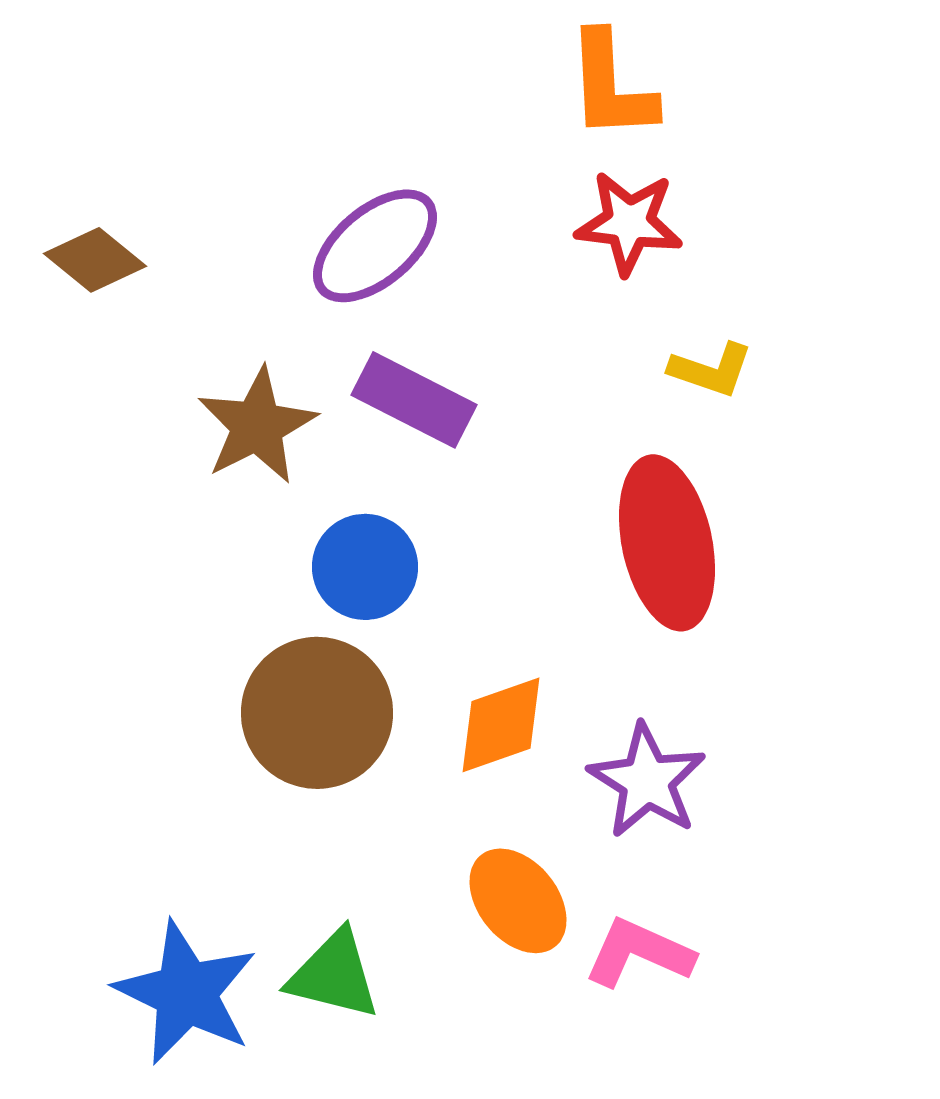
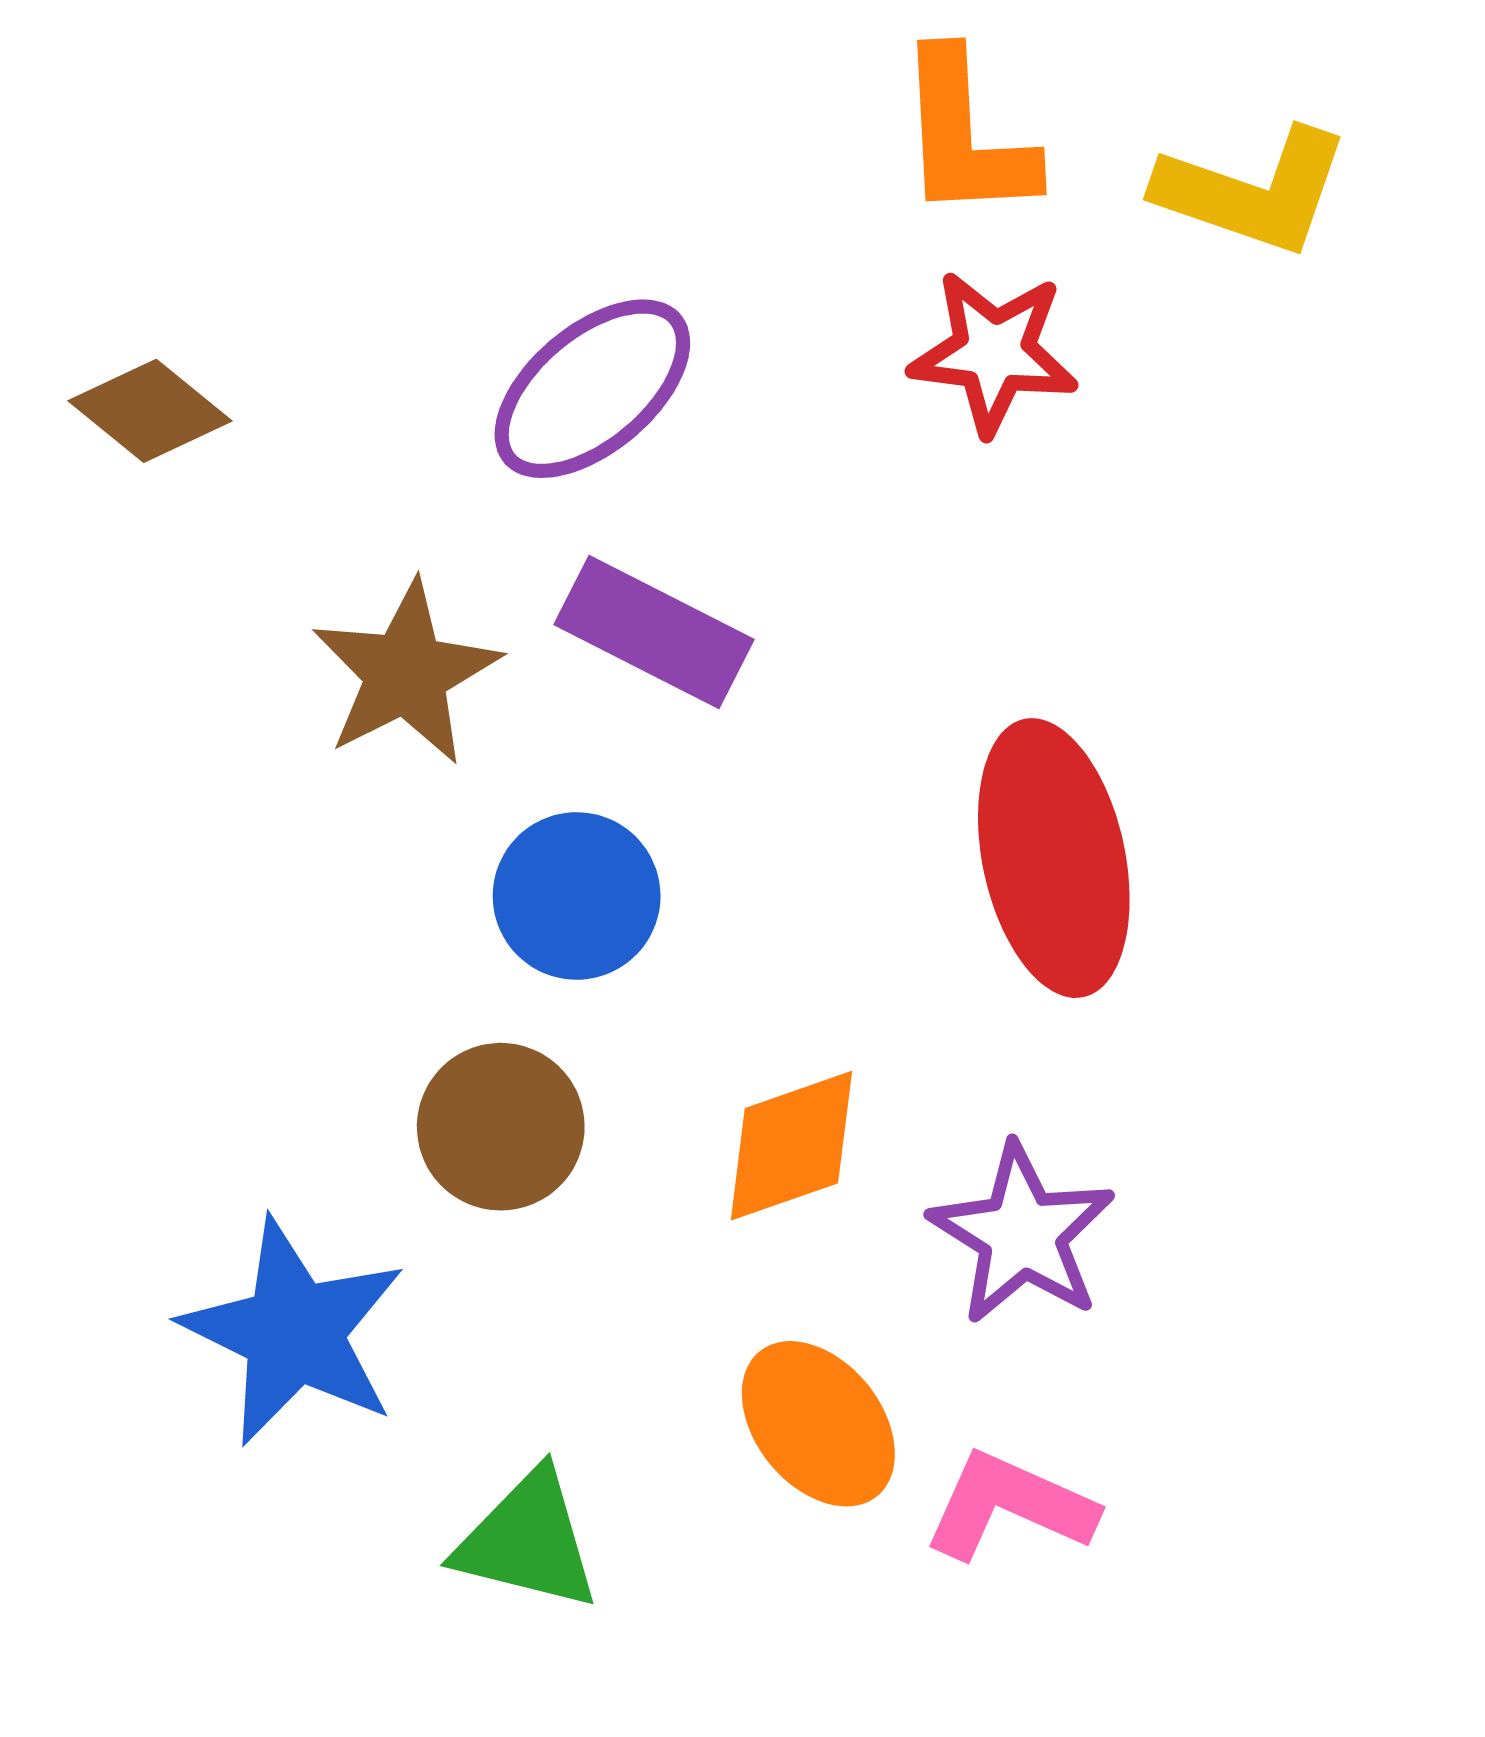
yellow L-shape: (711, 370) -> (1253, 191), moved, size x1.5
brown circle: (317, 713) -> (501, 1127), size x0.7
blue star: (186, 993) -> (294, 1332), moved

